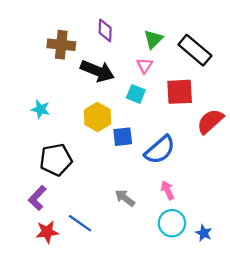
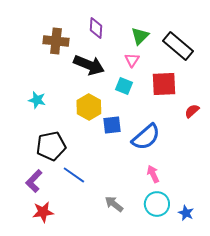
red semicircle: (210, 121) -> (192, 111), size x0.6
gray arrow: (125, 198) -> (114, 204), moved
blue line: (80, 223) -> (74, 175), moved

